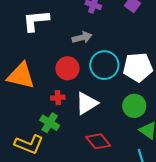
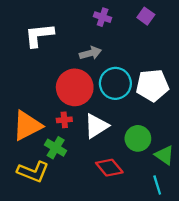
red circle: (67, 68) -> (75, 87), size x1.4
orange triangle: (21, 76) -> (27, 126), moved, turned -40
green circle: (134, 106) -> (138, 138), moved

